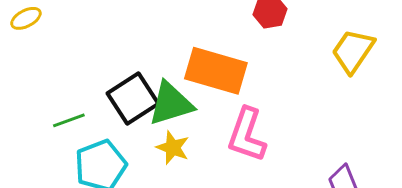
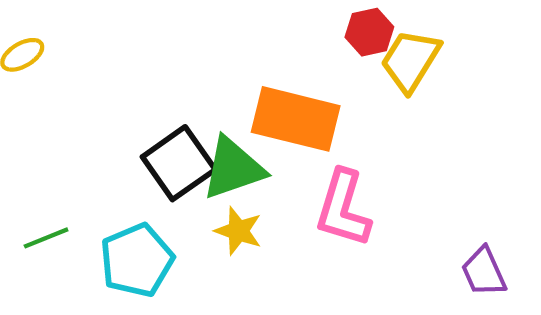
yellow trapezoid: (353, 51) -> (410, 61), moved
green line: (69, 120) -> (46, 238), moved

